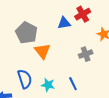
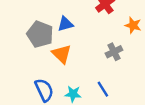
blue triangle: (64, 23) -> (65, 24), moved

